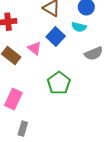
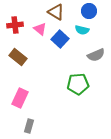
pink triangle: (34, 48) -> (40, 29), moved
green pentagon: (59, 83) -> (78, 84), moved, turned 30

